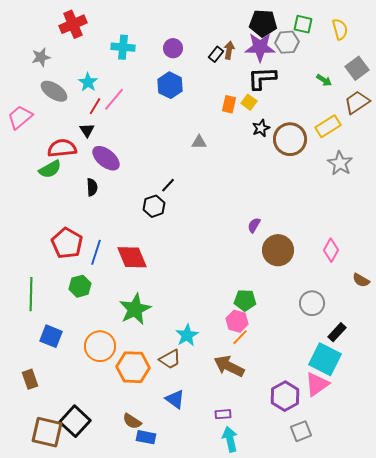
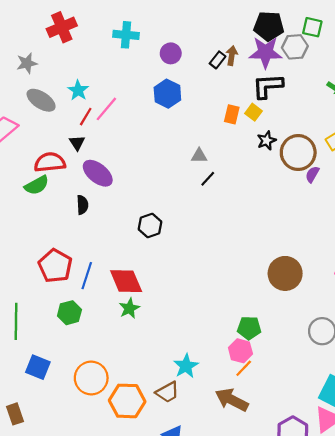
cyan cross: (123, 47) -> (126, 35), moved
black line: (168, 185) -> (208, 179), moved
purple semicircle: (254, 225) -> (312, 174), moved
green star: (135, 309) -> (129, 308), moved, size x0.6

